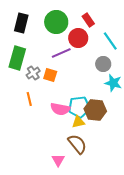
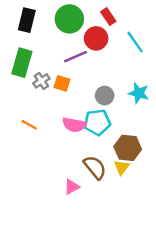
gray circle: (103, 64) -> (105, 96), moved
orange line: (29, 99) -> (29, 125), moved, turned -48
brown hexagon: (95, 110) -> (128, 148), moved
yellow triangle: (78, 122) -> (122, 167), moved, turned -40
pink triangle: (58, 160) -> (72, 187), turned 32

